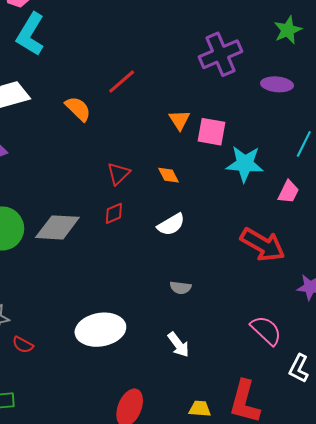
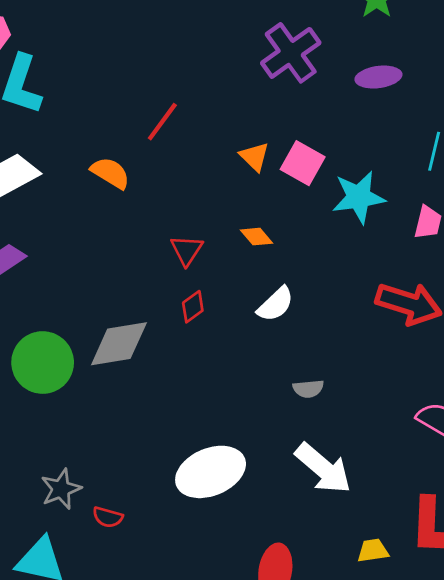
pink square: (211, 132) -> (303, 163), turned 32
white arrow: (178, 345) -> (323, 468), size x1.6

